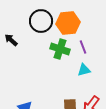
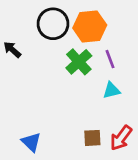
green cross: (60, 49) -> (79, 62), turned 30

